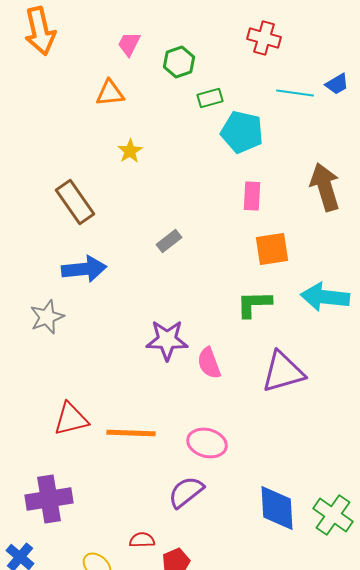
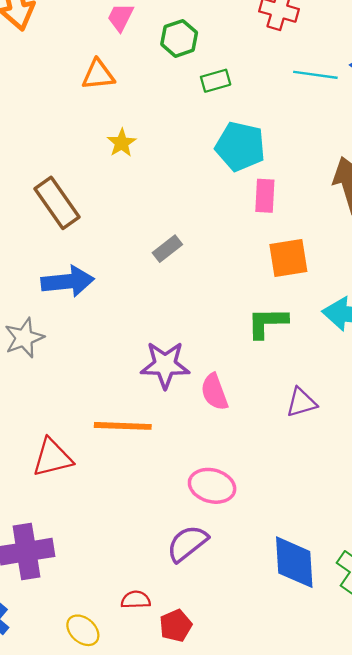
cyan pentagon: (242, 132) -> (240, 146), moved
purple triangle: (283, 372) -> (301, 402), size x0.6
orange line: (131, 433) -> (123, 426), moved

